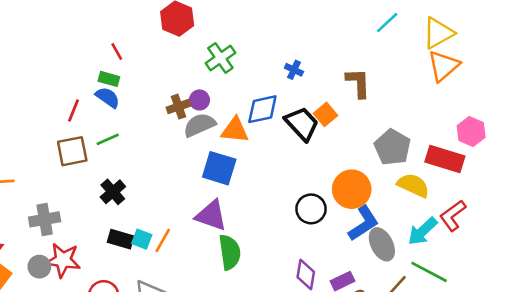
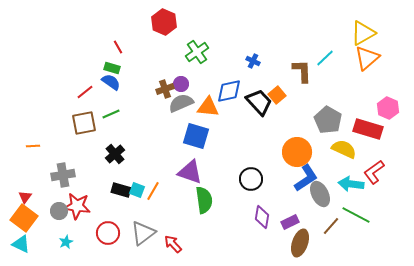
cyan line: (387, 23) -> (325, 58), moved
red line: (73, 110) -> (85, 92), turned 30
black circle: (311, 209) -> (251, 179), moved
cyan arrow: (423, 231) -> (351, 184), turned 50

